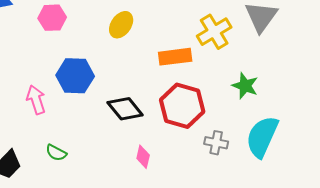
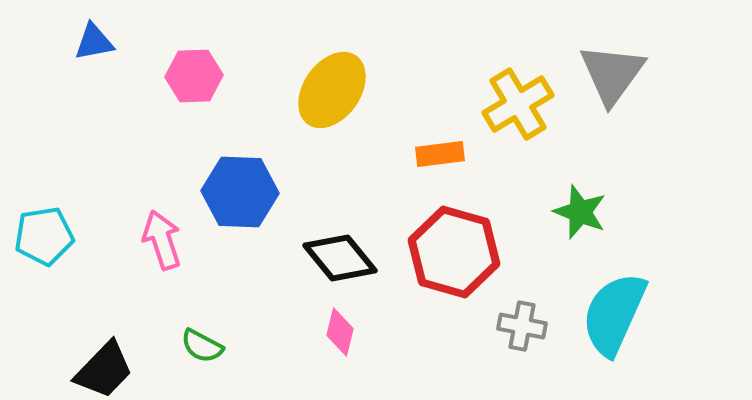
yellow ellipse: (121, 25) -> (332, 90), size x1.4
orange rectangle: (175, 57) -> (440, 154), size x0.7
pink diamond: (143, 157) -> (340, 332), moved

